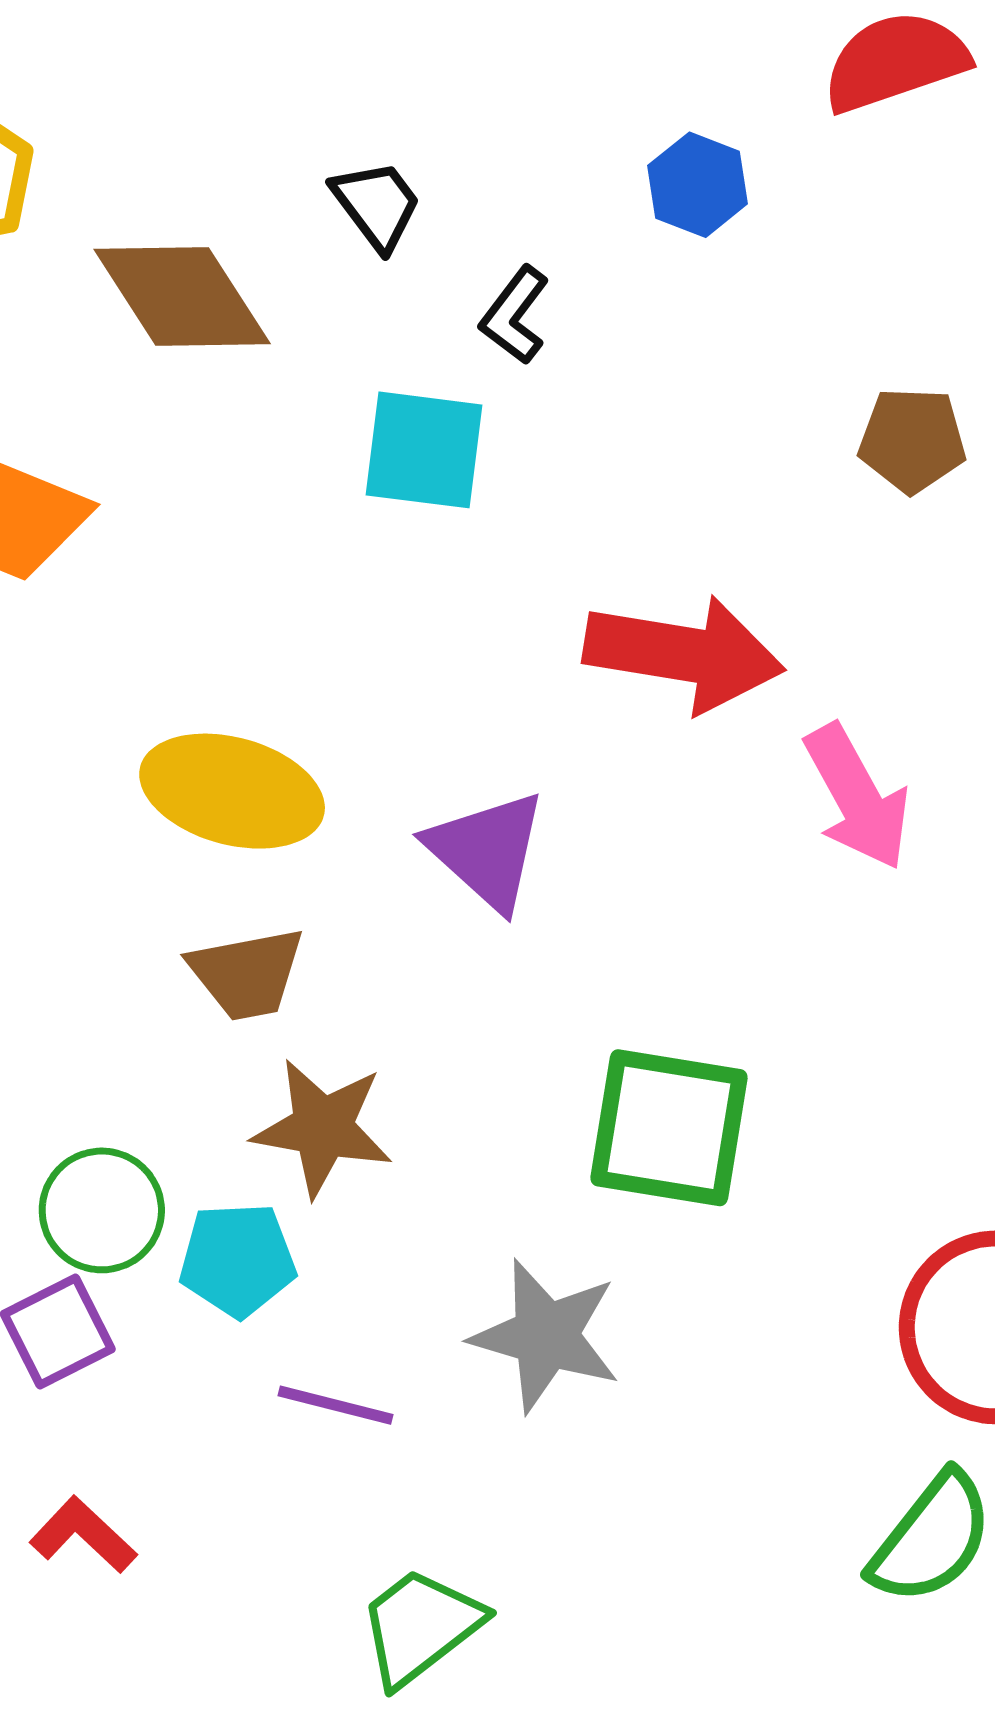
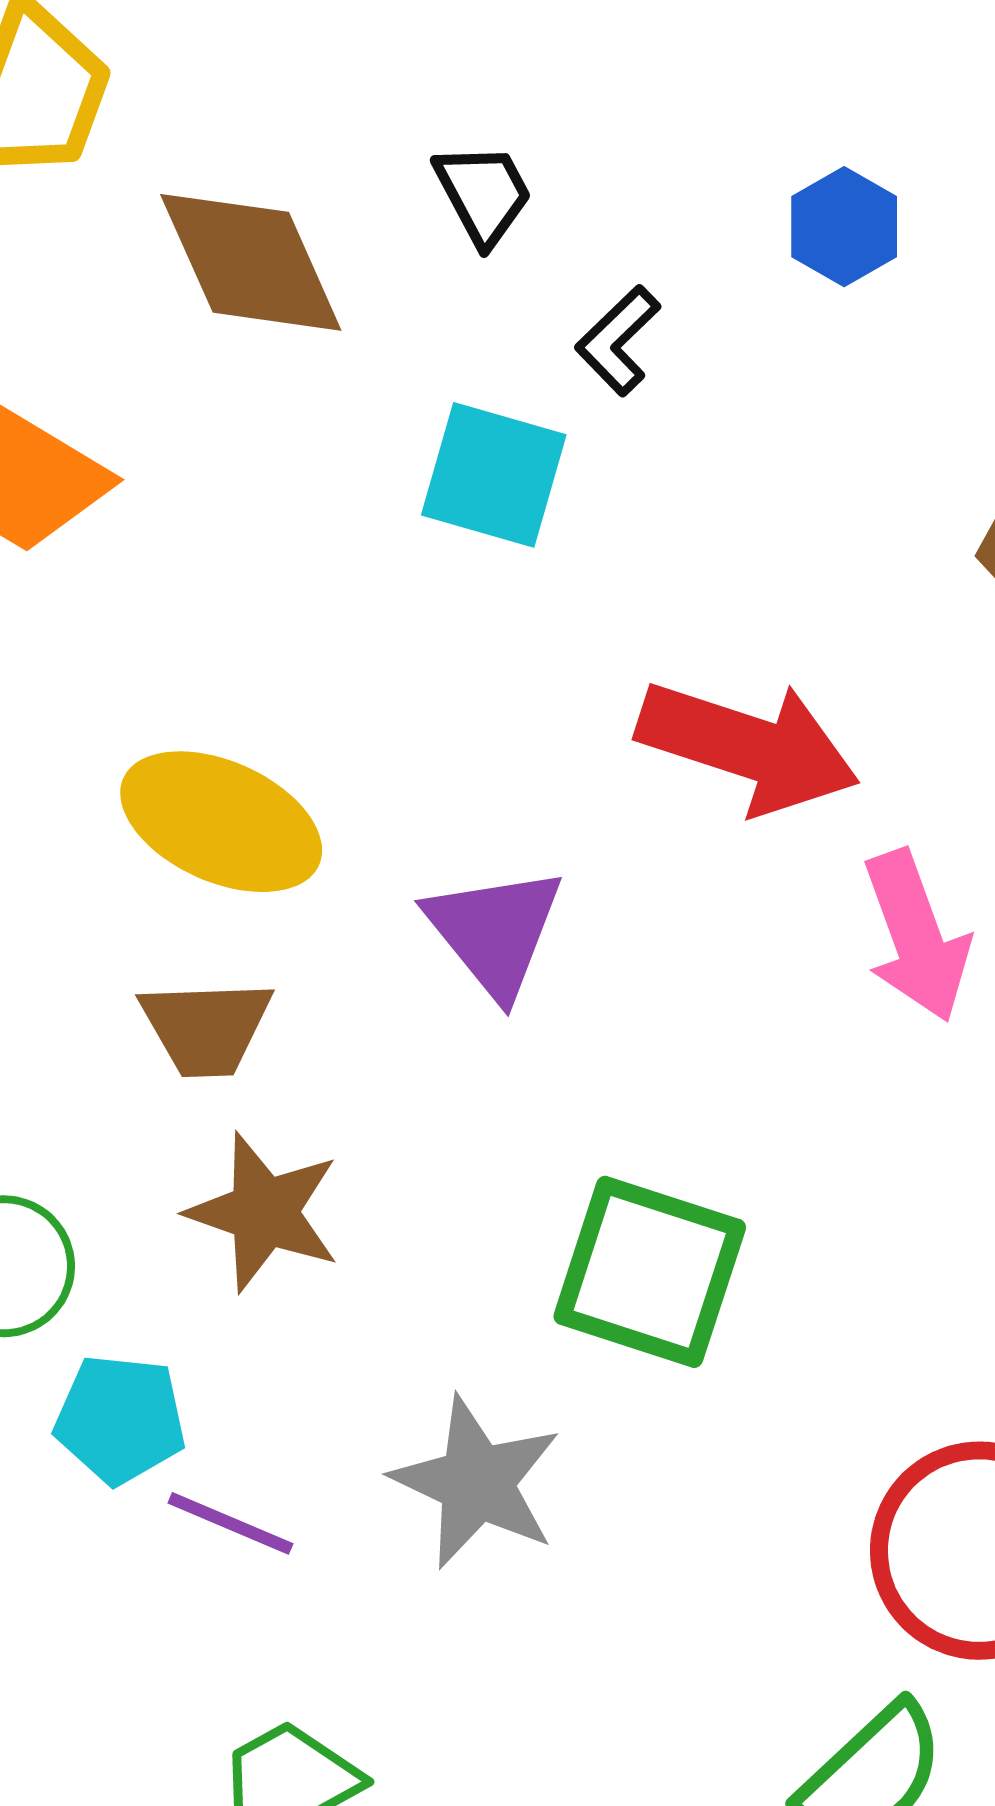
cyan pentagon: (238, 1260) -> (120, 1419), moved

